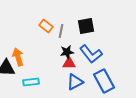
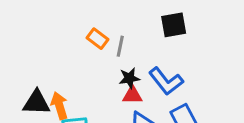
black square: (86, 26) -> (174, 25), moved
orange arrow: (18, 57) -> (59, 106), moved

